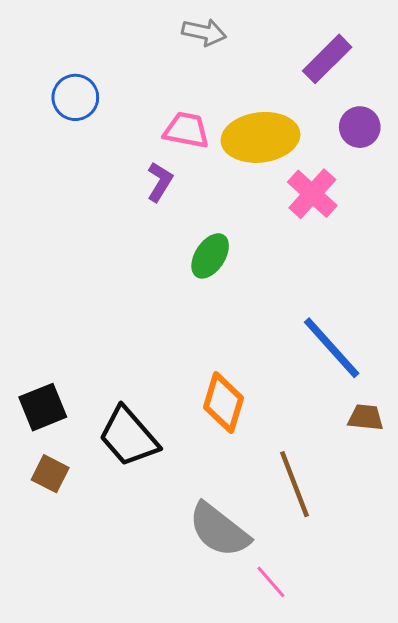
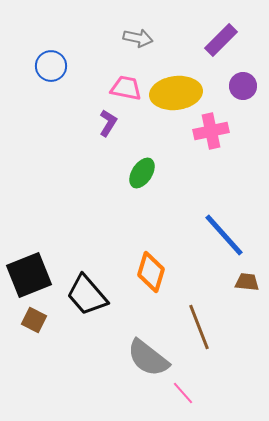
gray arrow: (204, 32) -> (138, 38), moved
pink cross: (312, 194) -> (211, 131), turned 36
black square: (43, 407) -> (29, 275), size x1.4

